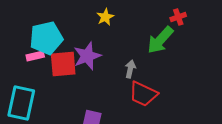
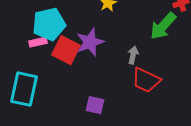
red square: (63, 64) -> (66, 50), turned 32

